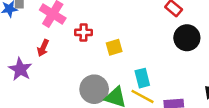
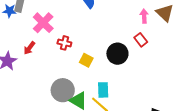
black circle: (187, 38) -> (117, 54), moved
yellow square: (114, 47) -> (86, 60), turned 32

